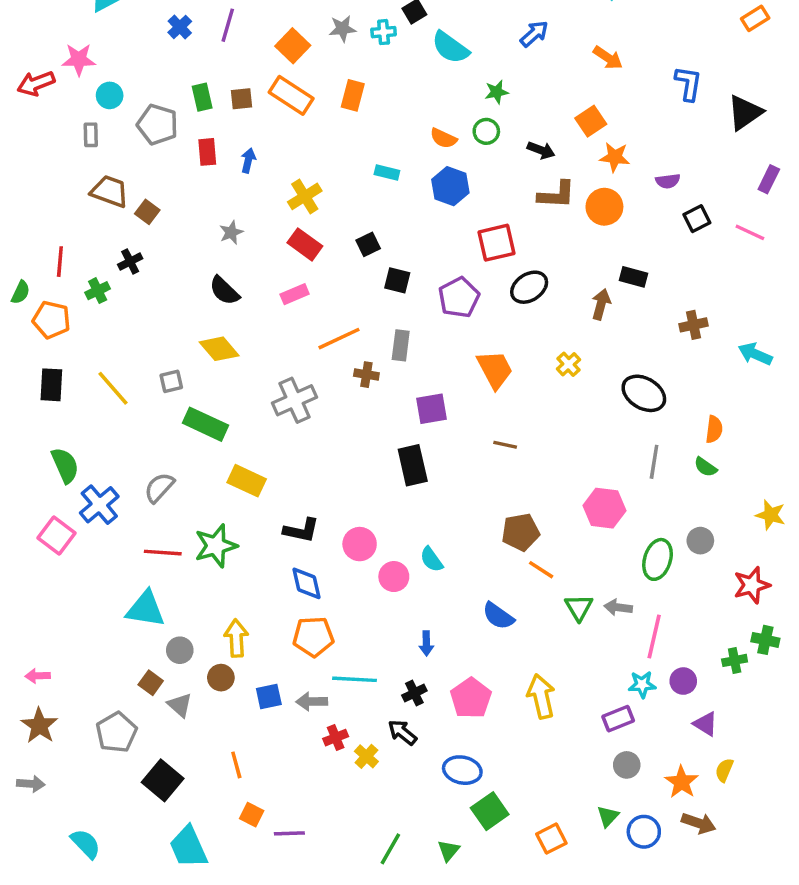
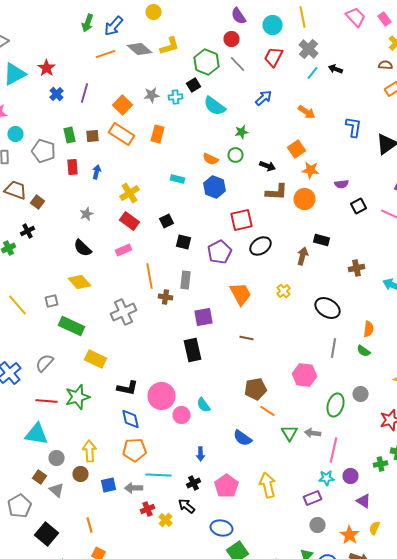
orange line: (339, 339) -> (150, 276), turned -75
pink circle: (360, 544) -> (162, 396), size x1.4

